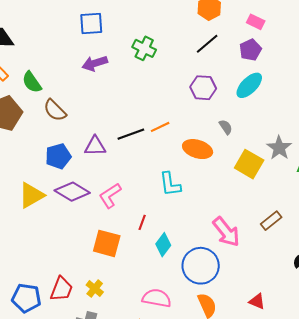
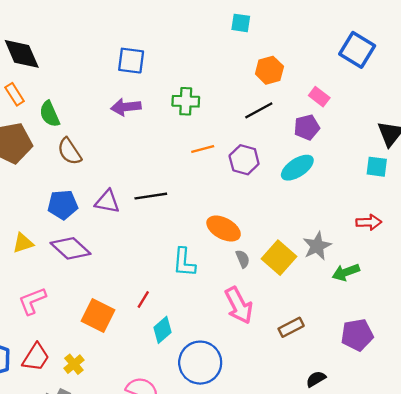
green cross: (144, 48) -> (186, 101), turned -35
orange line: (160, 127) -> (203, 149), moved
gray semicircle: (226, 127) -> (243, 259), moved
yellow triangle: (31, 195) -> (23, 243), size x0.7
pink L-shape: (110, 196) -> (32, 301), moved
pink arrow: (226, 232) -> (239, 305), moved

